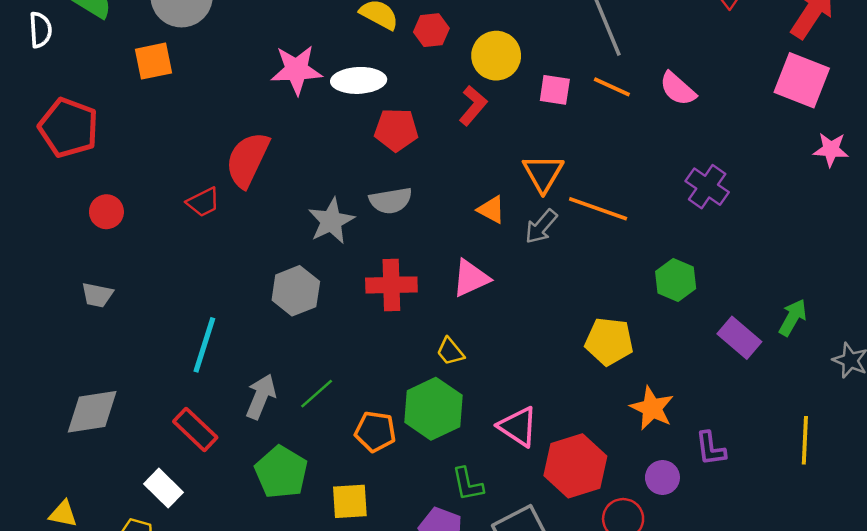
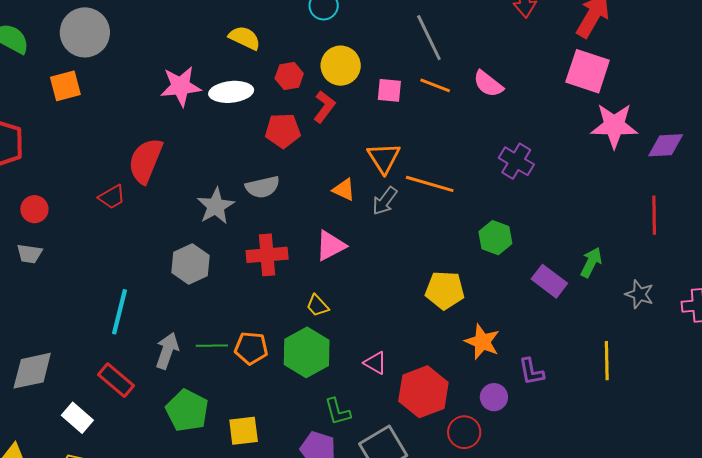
red hexagon: (431, 30) -> (289, 76), moved
red pentagon: (396, 130) -> (283, 131), moved
pink star: (831, 150) -> (614, 126), size x1.6
gray trapezoid: (97, 295) -> (29, 254), moved
green line: (317, 394) -> (212, 346), turned 44
pink triangle: (518, 427) -> (375, 363), size x0.7
orange pentagon: (375, 432) -> (251, 348), moved
white rectangle: (163, 488) -> (77, 418), moved

